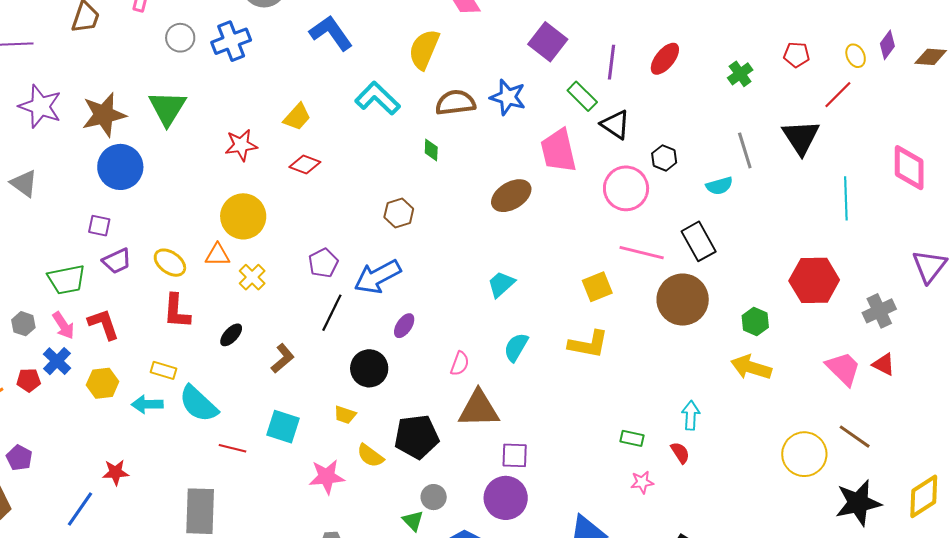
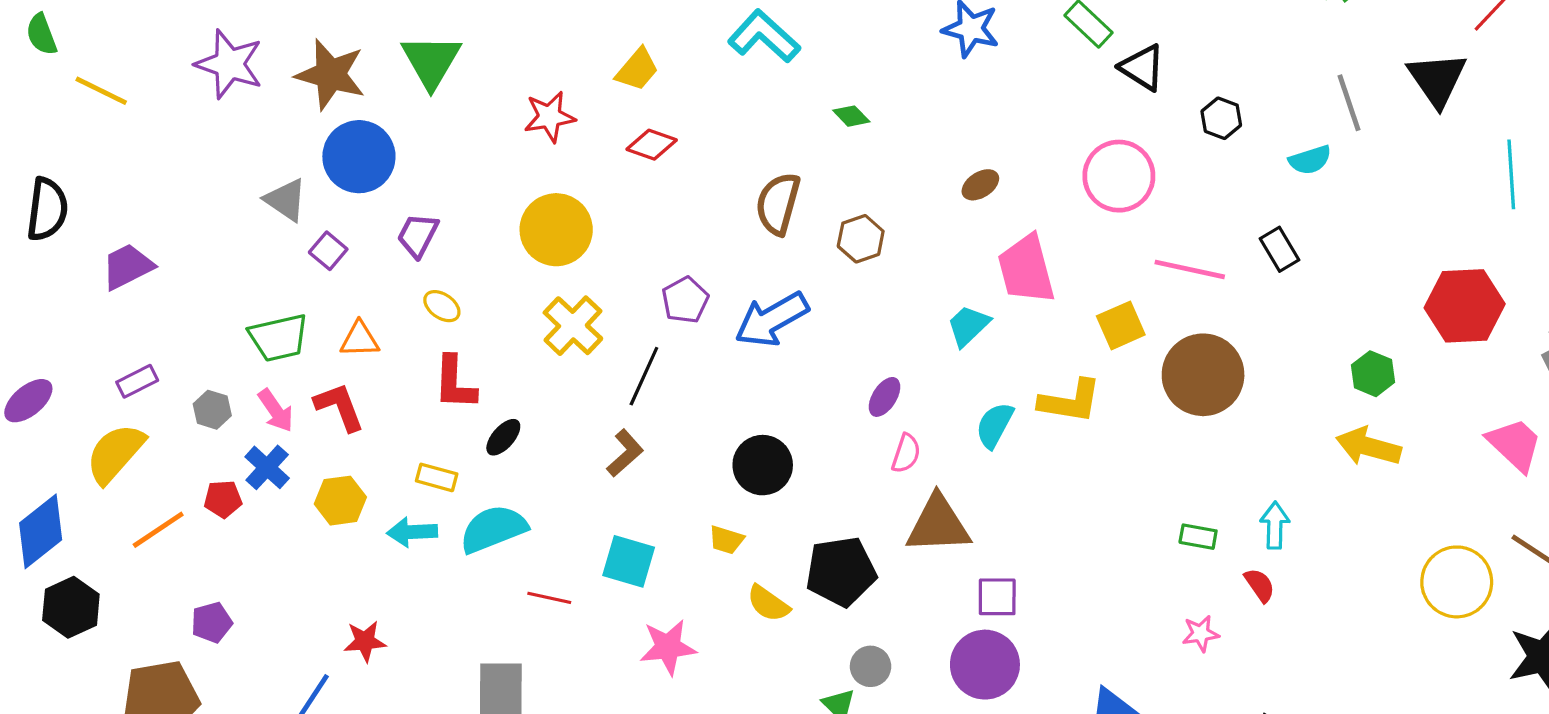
brown semicircle: (455, 103) -> (778, 204), moved, turned -66
brown star: (104, 115) -> (331, 75), turned 30
green diamond: (431, 150) -> (851, 116), turned -45
pink trapezoid: (558, 151) -> (1026, 269), moved
gray triangle: (24, 183) -> (286, 200), moved
pink circle: (626, 188) -> (1119, 176), moved
brown ellipse: (511, 196) -> (980, 185), size x0.6
brown hexagon: (399, 213) -> (861, 239), moved
purple square: (99, 226) -> (328, 251), turned 30
black rectangle: (699, 241) -> (1280, 249), size x0.7
orange triangle: (218, 255) -> (360, 339), moved
purple trapezoid: (117, 261) -> (418, 235), moved, turned 144
yellow ellipse: (170, 263) -> (442, 306), size x0.7
yellow cross: (252, 277) -> (573, 326), size x1.4
brown circle: (683, 300) -> (1203, 375), moved
black line: (332, 313) -> (644, 376), moved
purple ellipse: (404, 326) -> (885, 397), moved
black ellipse: (231, 335) -> (503, 437), moved
yellow L-shape: (588, 344) -> (1070, 401), moved
cyan semicircle: (198, 404) -> (493, 529), turned 117
green rectangle: (632, 438) -> (1198, 537), moved
purple pentagon: (19, 458) -> (212, 622), turned 30
pink star: (327, 477) -> (668, 647), moved

